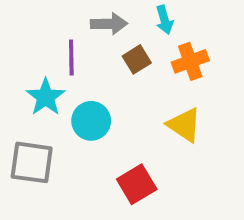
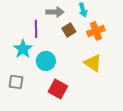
gray square: (32, 162) -> (16, 82), size x0.7
red square: (137, 184) -> (58, 89), moved, turned -30

